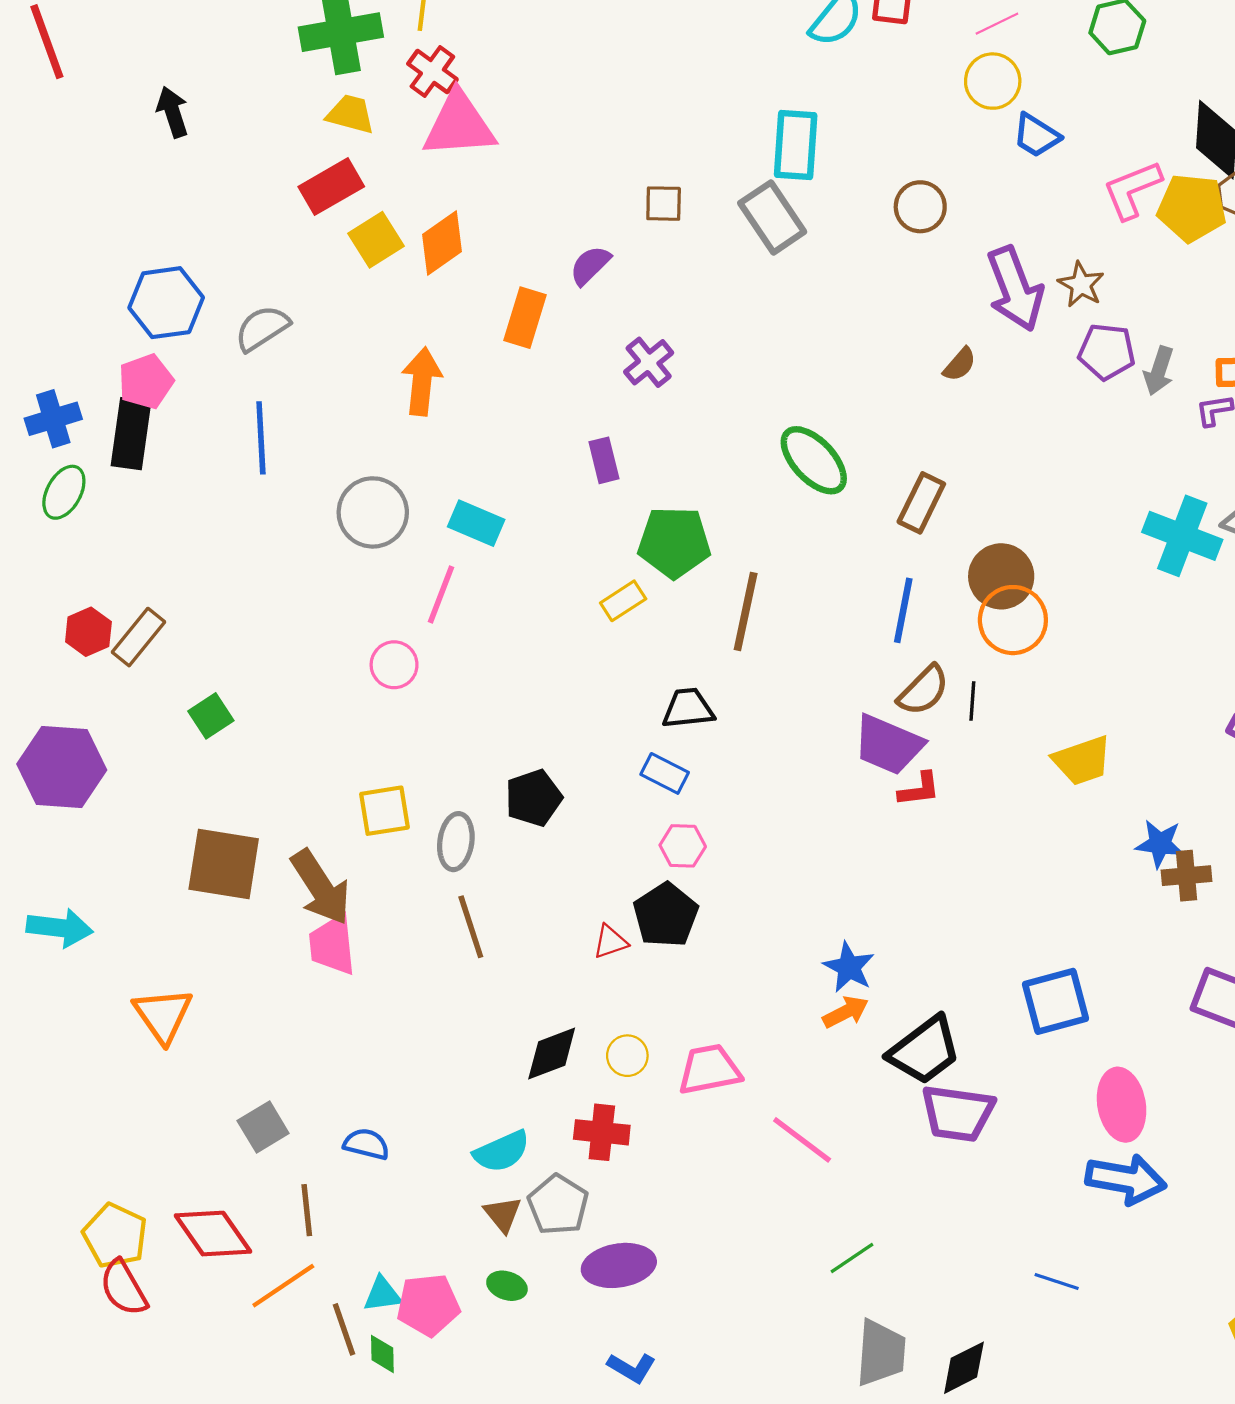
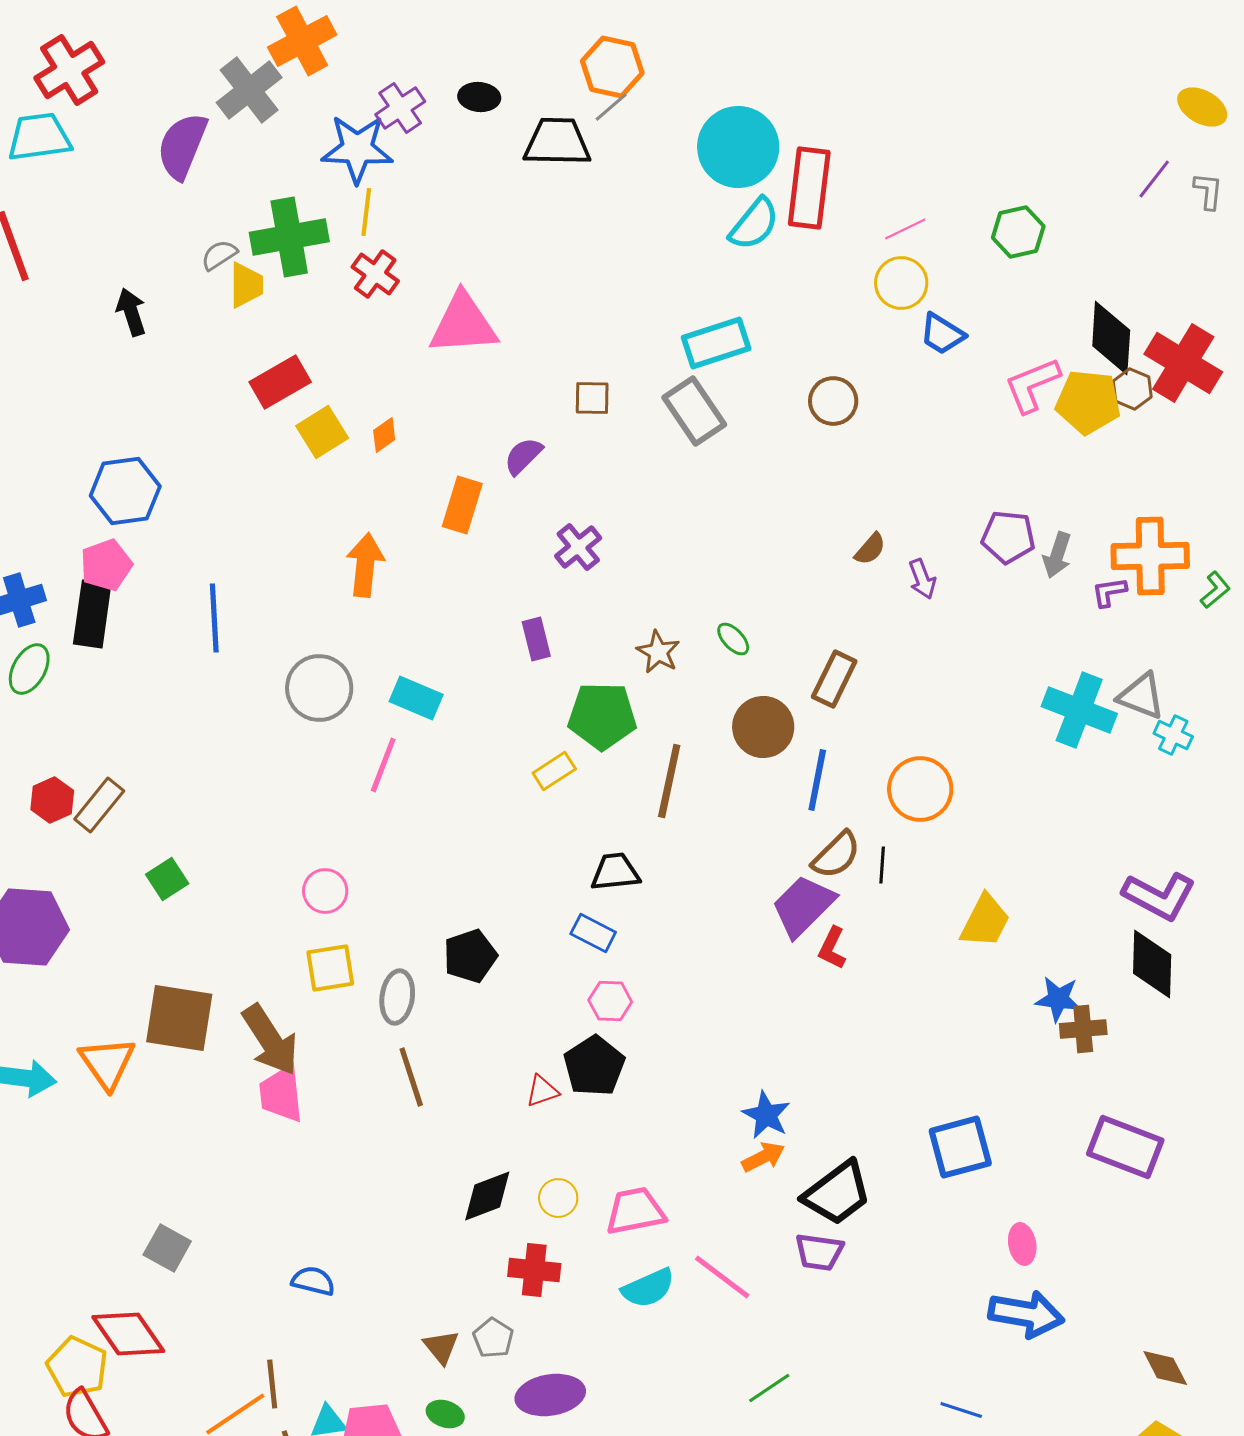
yellow trapezoid: (350, 114) -> (246, 285), moved, turned 75
pink triangle: (459, 125) -> (463, 324), moved
cyan rectangle: (796, 145) -> (716, 343), turned 68
orange diamond: (442, 243) -> (384, 435), size x0.6
brown star: (1081, 285) -> (658, 652), moved
purple arrow: (1015, 289) -> (922, 579), moved, size x0.5
gray semicircle: (262, 328) -> (219, 255), moved, size x0.7
green ellipse: (814, 460) -> (733, 639), size x0.5
brown circle: (1001, 576) -> (763, 727), moved
pink circle: (394, 665) -> (325, 891), moved
purple trapezoid: (888, 745) -> (803, 906), turned 112
yellow trapezoid: (1082, 761) -> (985, 921), turned -44
red L-shape: (919, 789) -> (832, 948), turned 123
orange triangle: (163, 1015) -> (107, 1063), moved
pink ellipse: (1122, 1105) -> (1022, 1244), size x0.6
purple trapezoid: (958, 1113) -> (819, 1252), moved, size x0.7
gray square: (263, 1127) -> (167, 1248), moved, turned -30
cyan semicircle: (502, 1152) -> (648, 1288), moved
gray pentagon: (558, 1205) -> (493, 1338), size x0.7
brown line: (307, 1210) -> (272, 1384), moved
red diamond: (213, 1234) -> (128, 1334), moved

